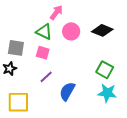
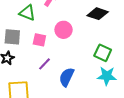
pink circle: (71, 31) -> (64, 30), moved
green triangle: (44, 32) -> (27, 13), moved

